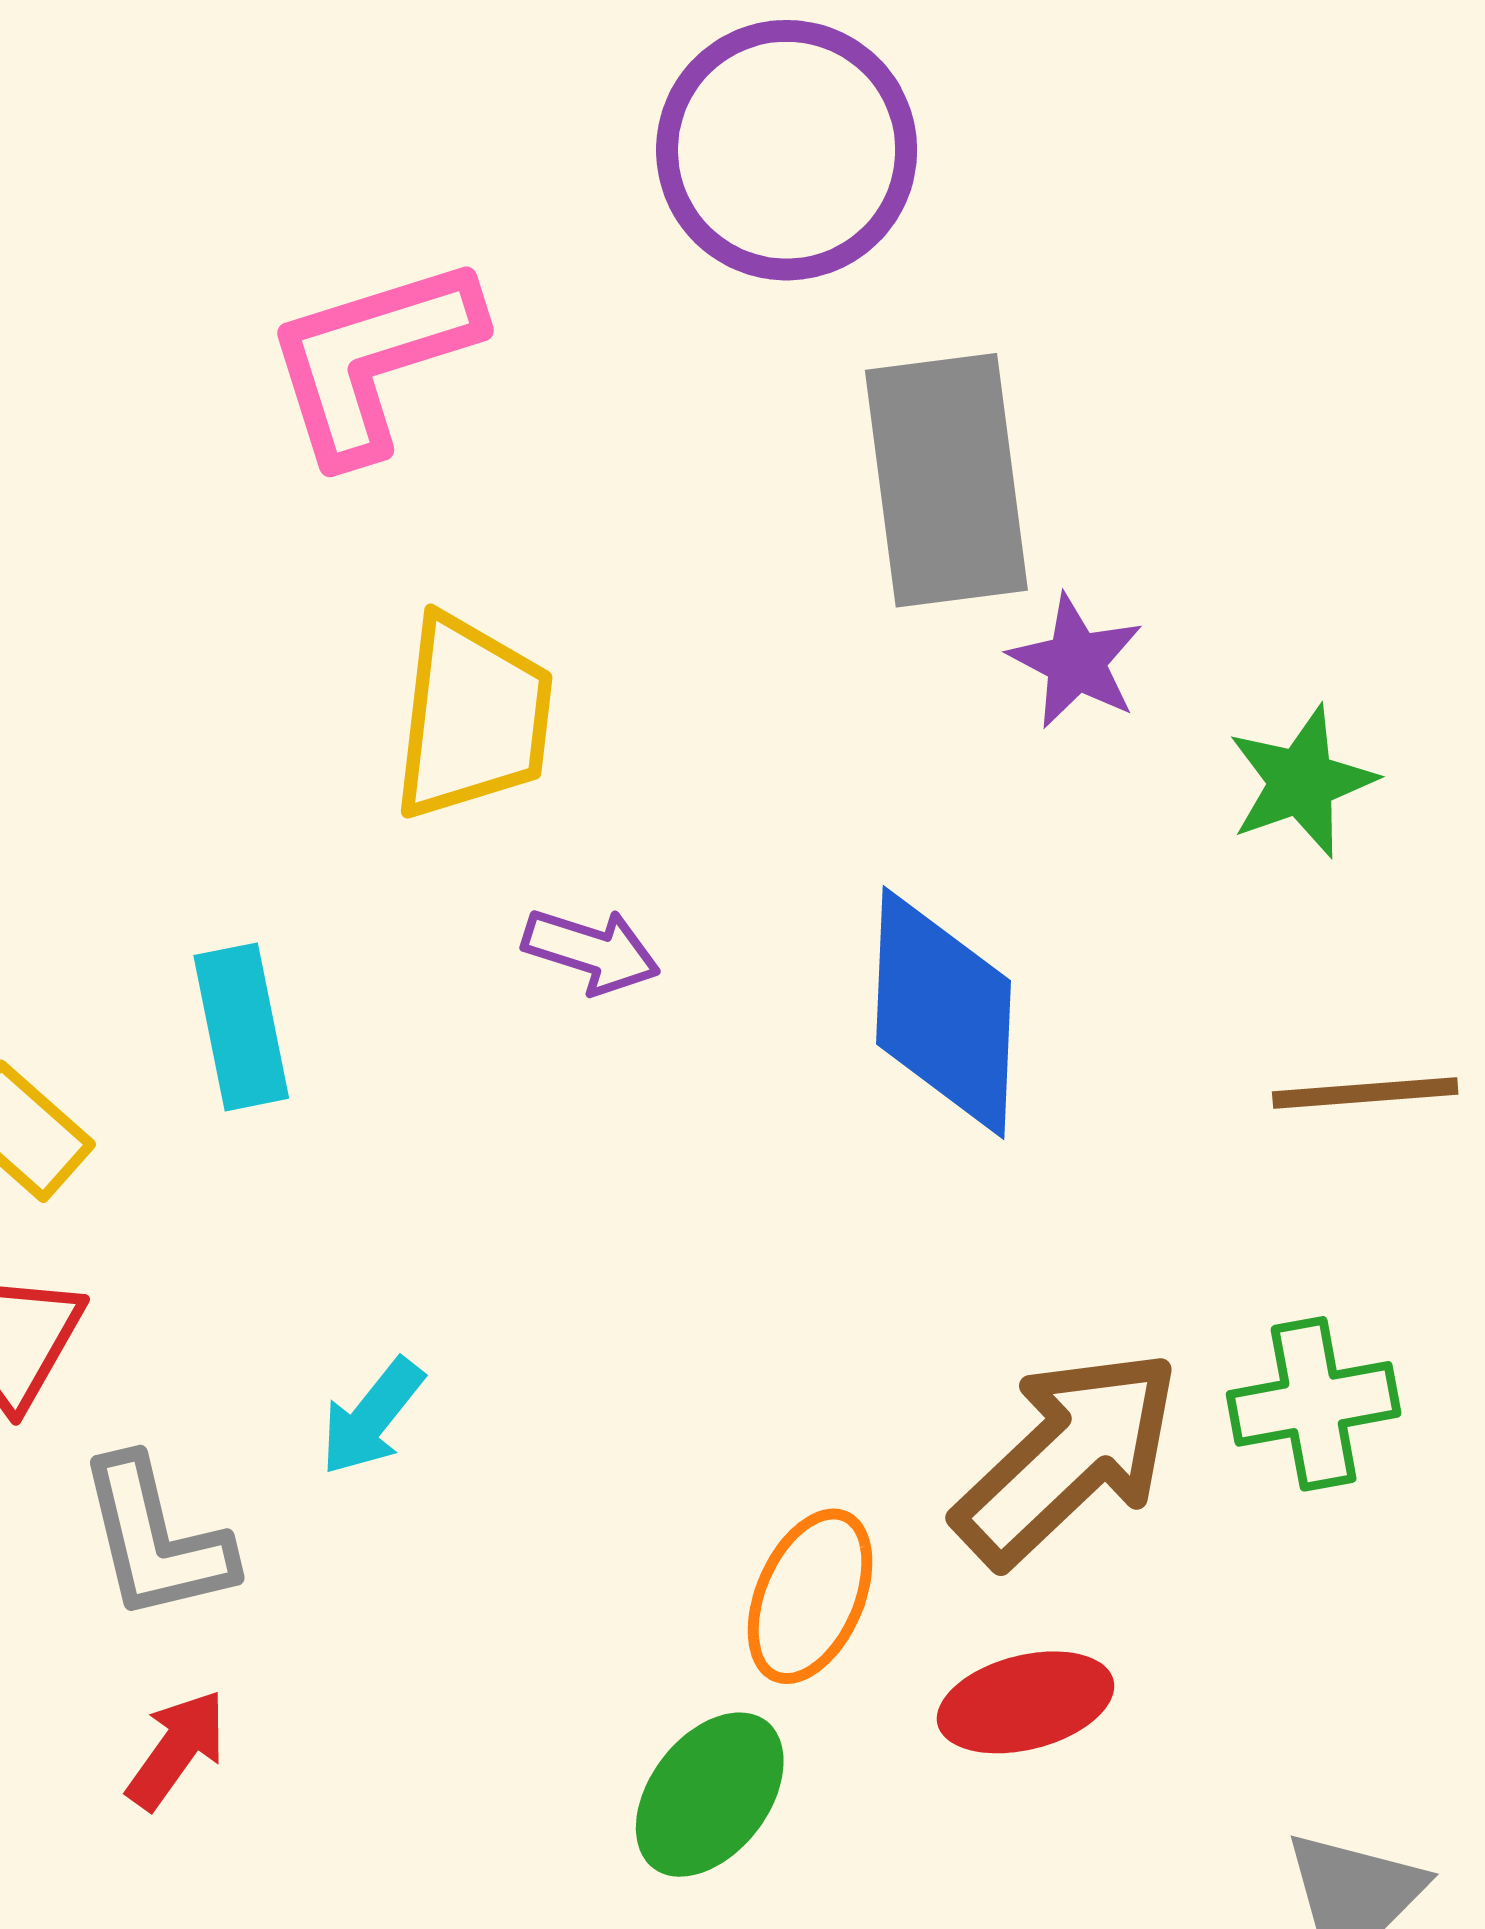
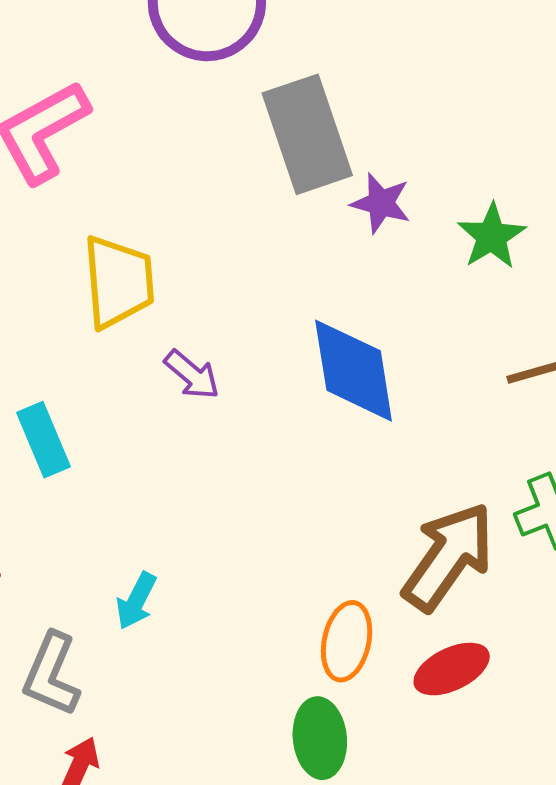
purple arrow: (591, 951) -> (192, 375), turned 34
gray L-shape: (156, 1539) -> (51, 674), turned 48
green ellipse: (710, 1795) -> (320, 738), turned -32

